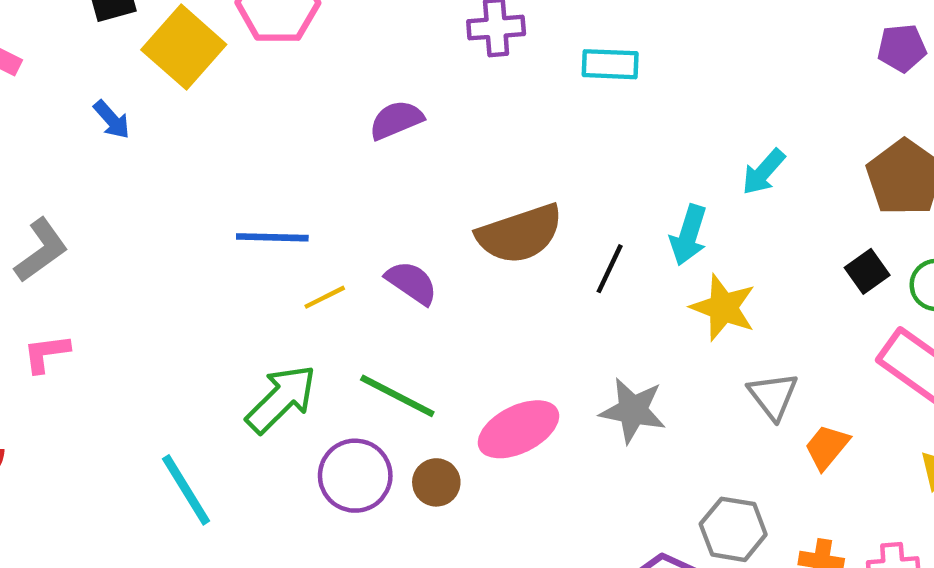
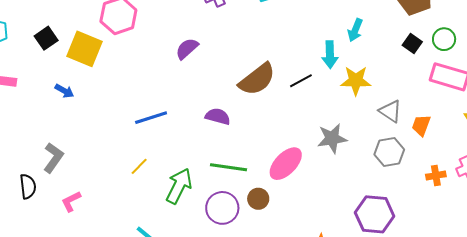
cyan arrow: (763, 172) -> (355, 30), moved
black line: (610, 269) -> (301, 81), turned 55
yellow line: (325, 297) -> (139, 166), moved
gray hexagon: (733, 529) -> (389, 152), moved

